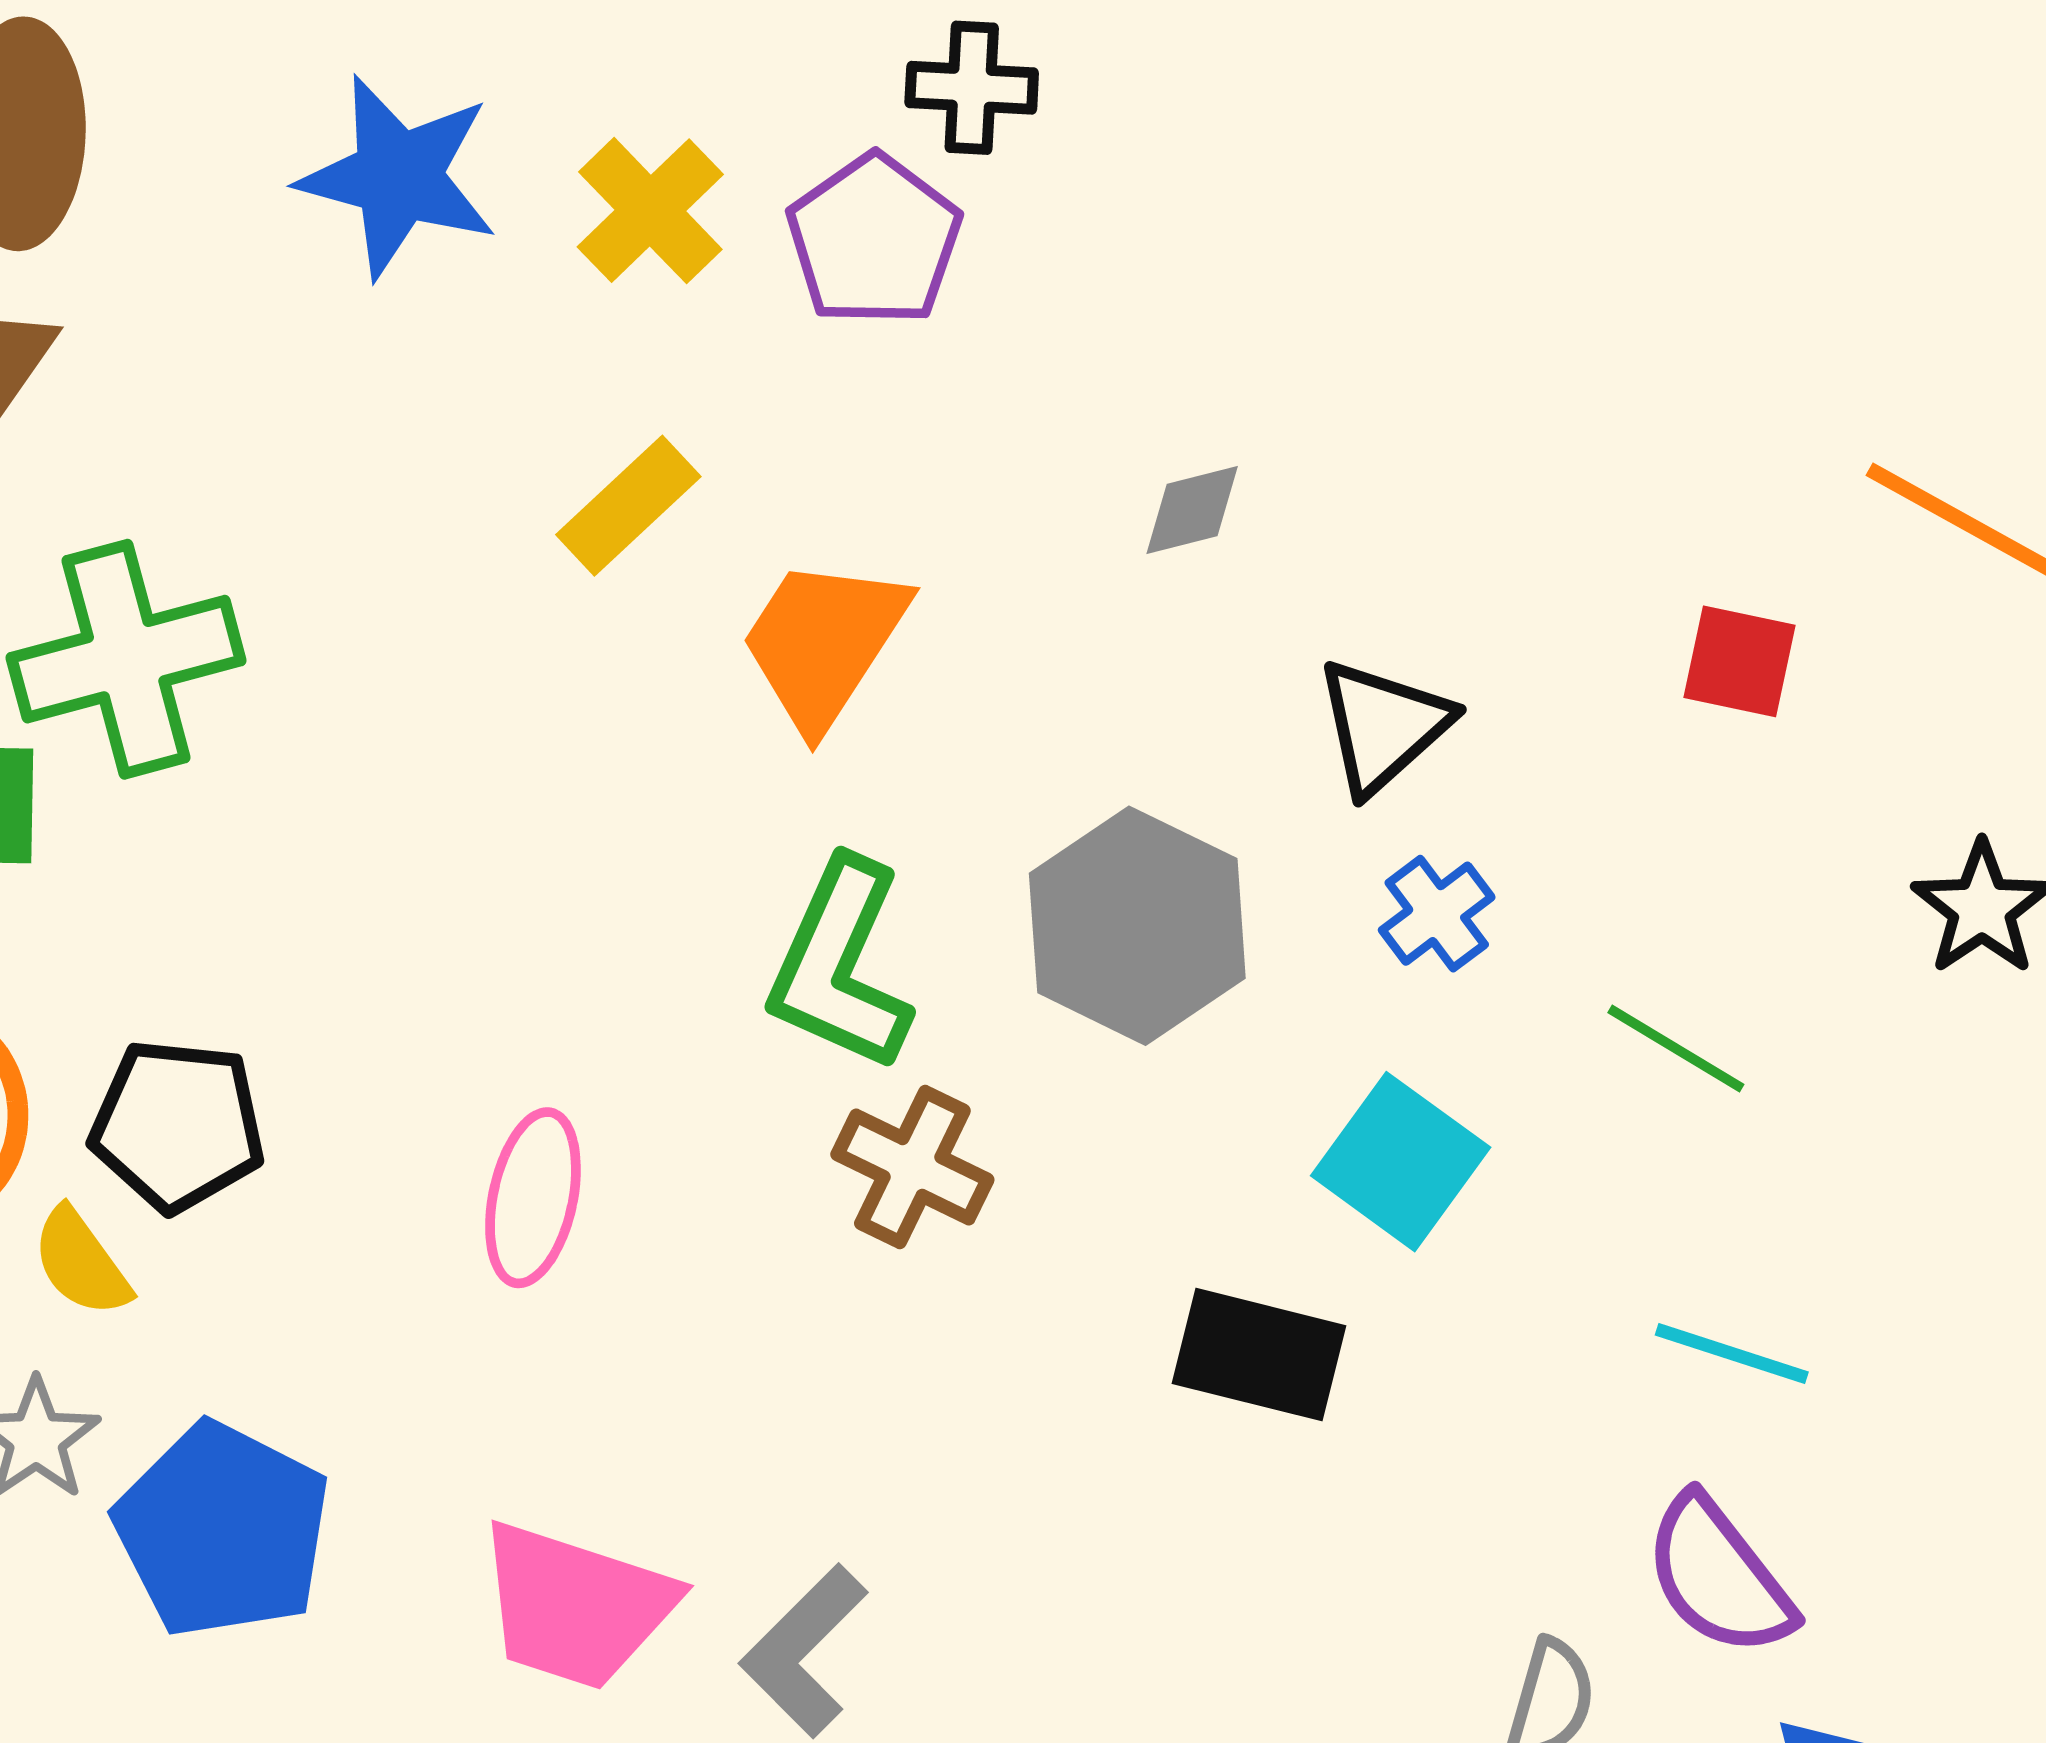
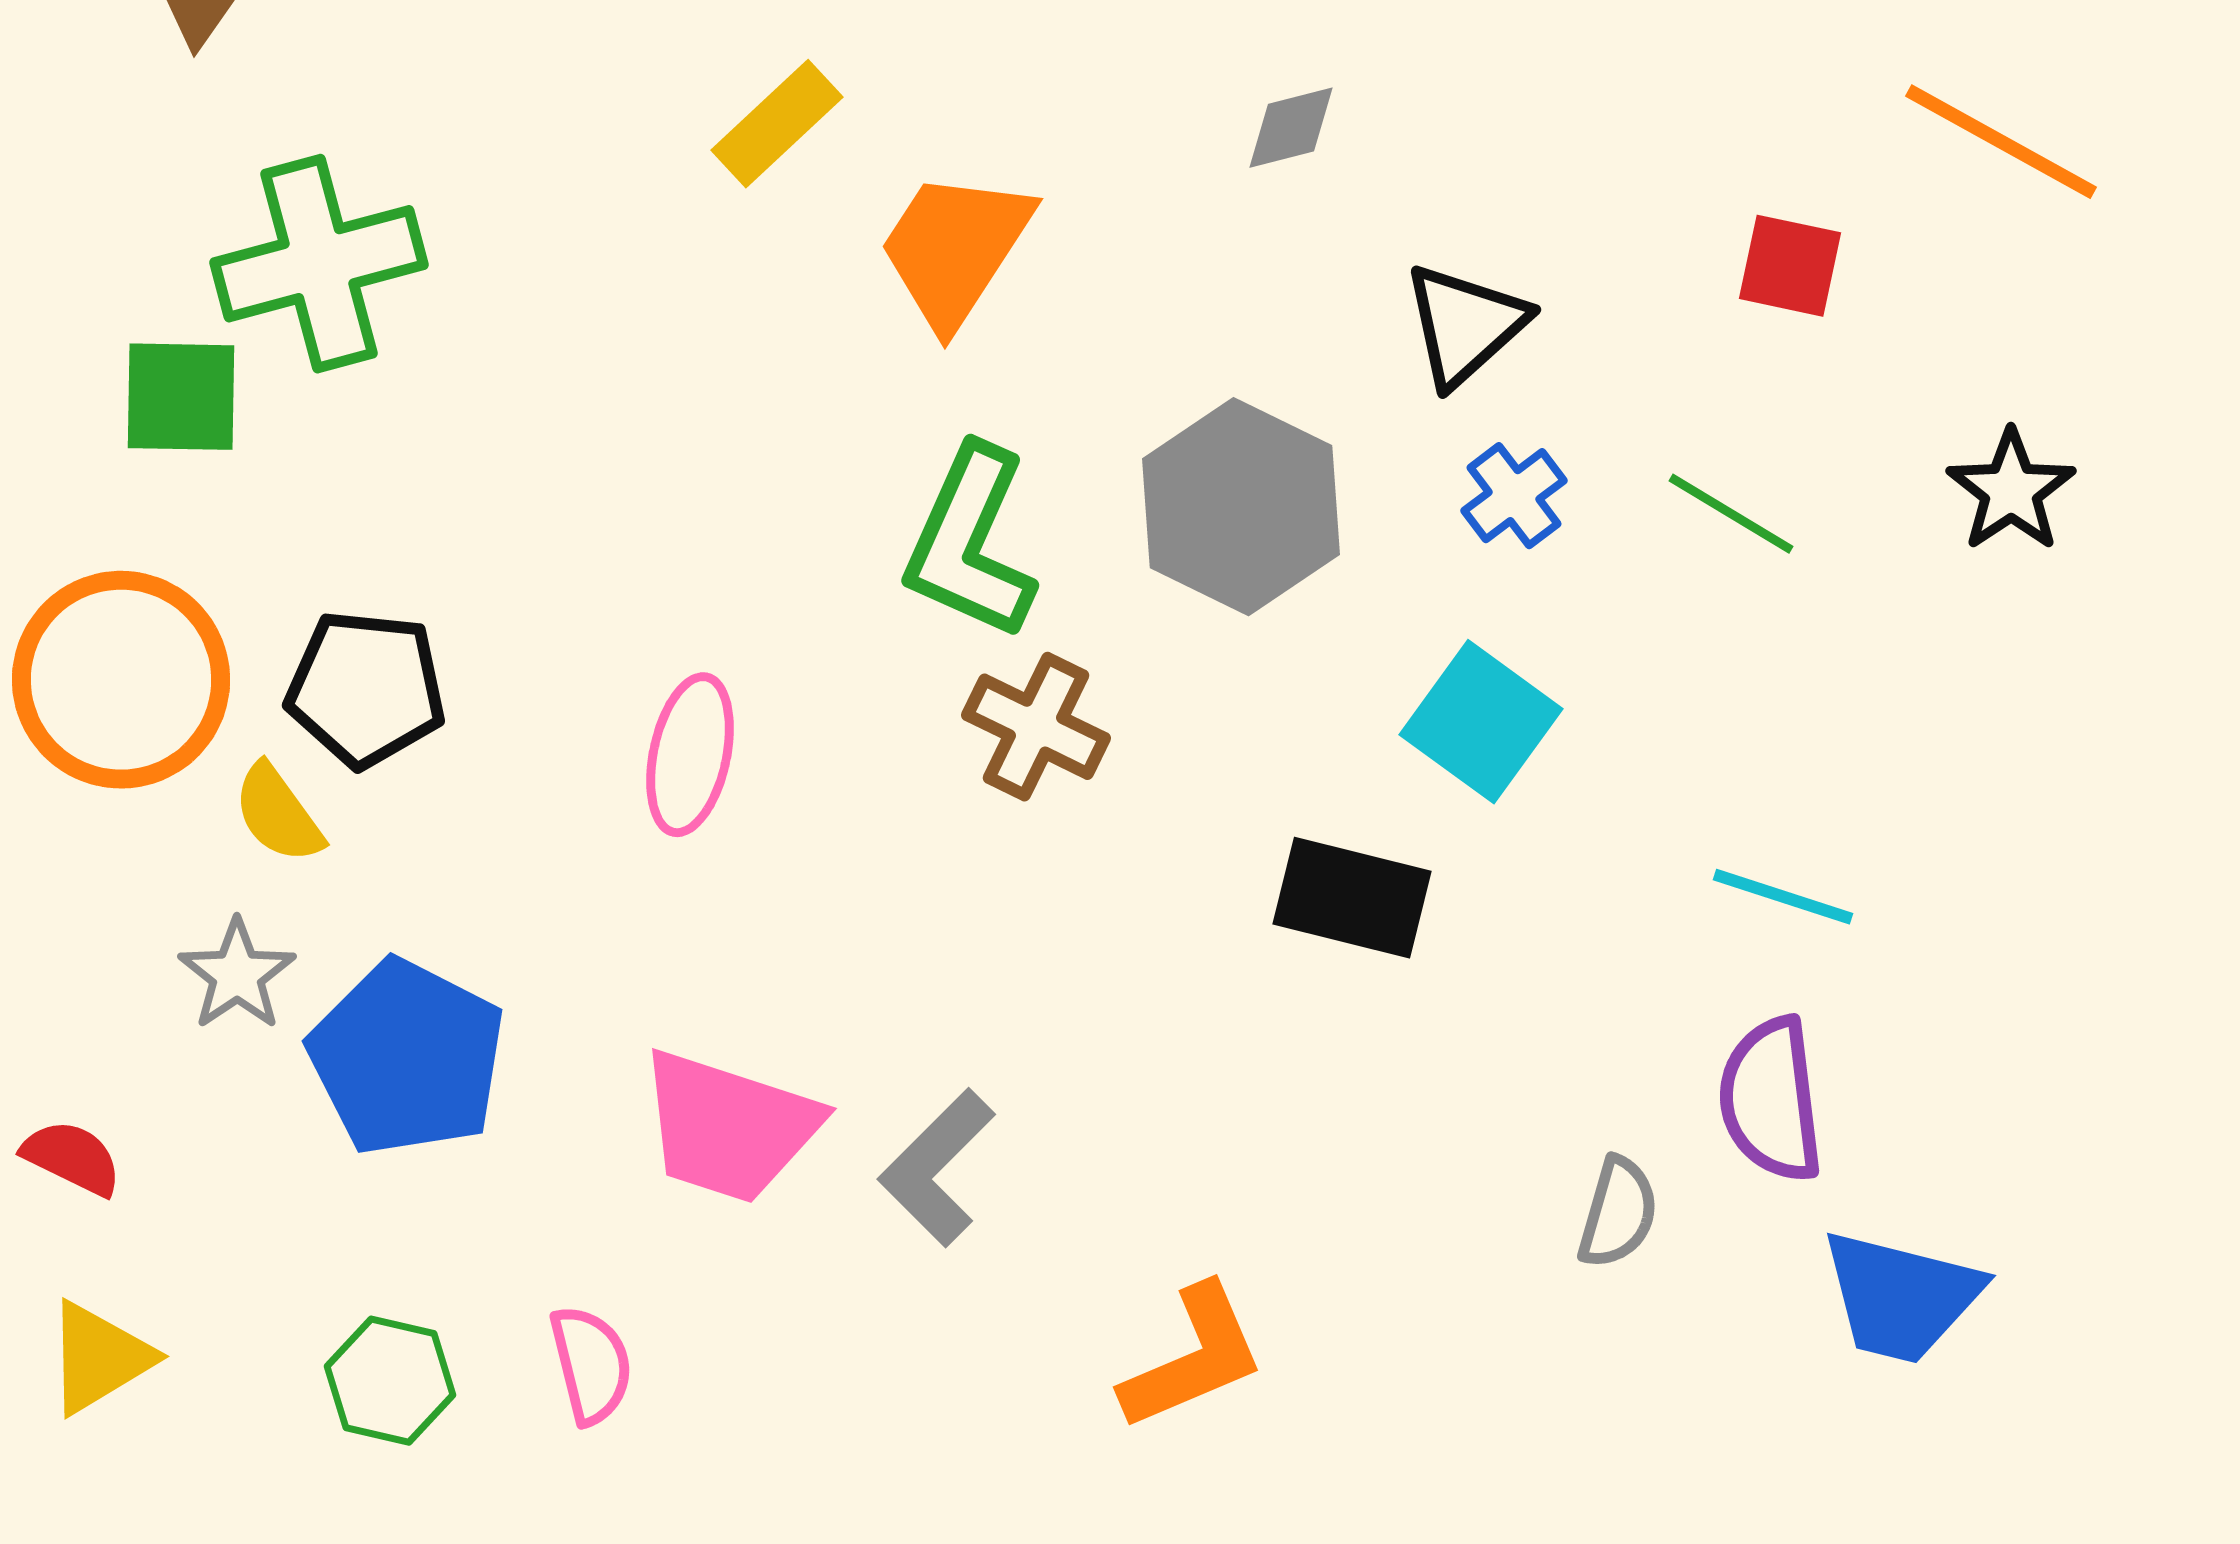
green line: (1676, 1049) -> (1731, 514), moved
purple semicircle: (1719, 1576) -> (1771, 1100), turned 31

